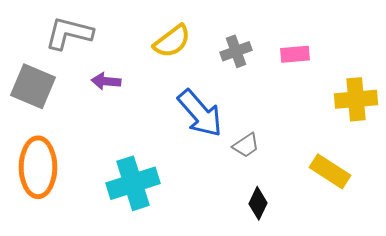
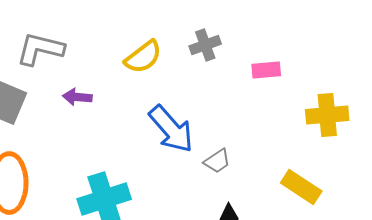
gray cross: (236, 51) -> (205, 45), moved

